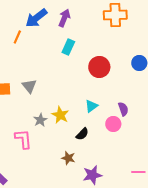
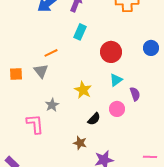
orange line: (17, 37) -> (51, 53), moved, turned 40
cyan triangle: (91, 106) -> (116, 80), moved
yellow star: (60, 115) -> (83, 90), moved
pink circle: (113, 124) -> (117, 109), moved

